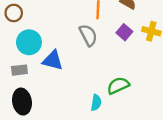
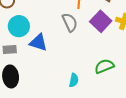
purple square: (124, 32) -> (101, 21), size x1.5
green semicircle: (118, 86) -> (104, 66), moved

